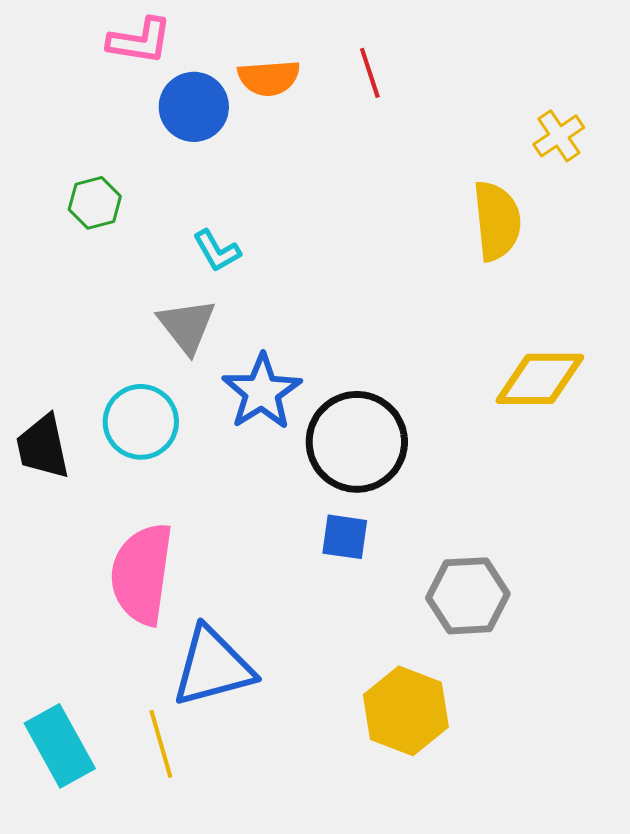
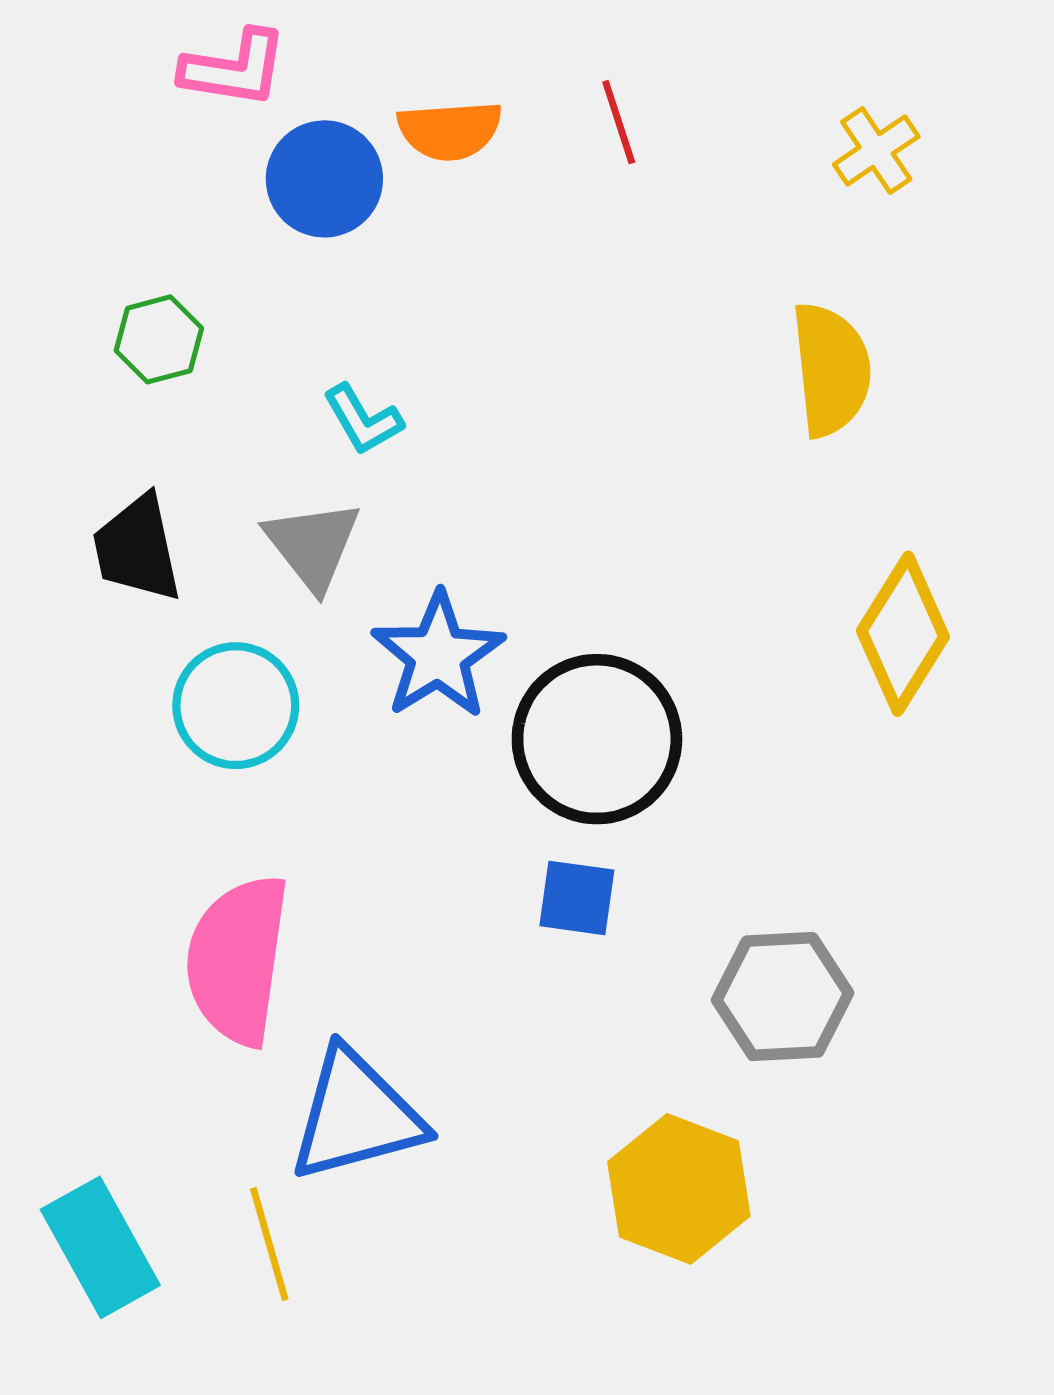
yellow cross: (559, 136) -> (876, 150), moved
yellow diamond: (540, 379) -> (903, 634), turned -58
black trapezoid: (43, 447) -> (137, 548), moved

